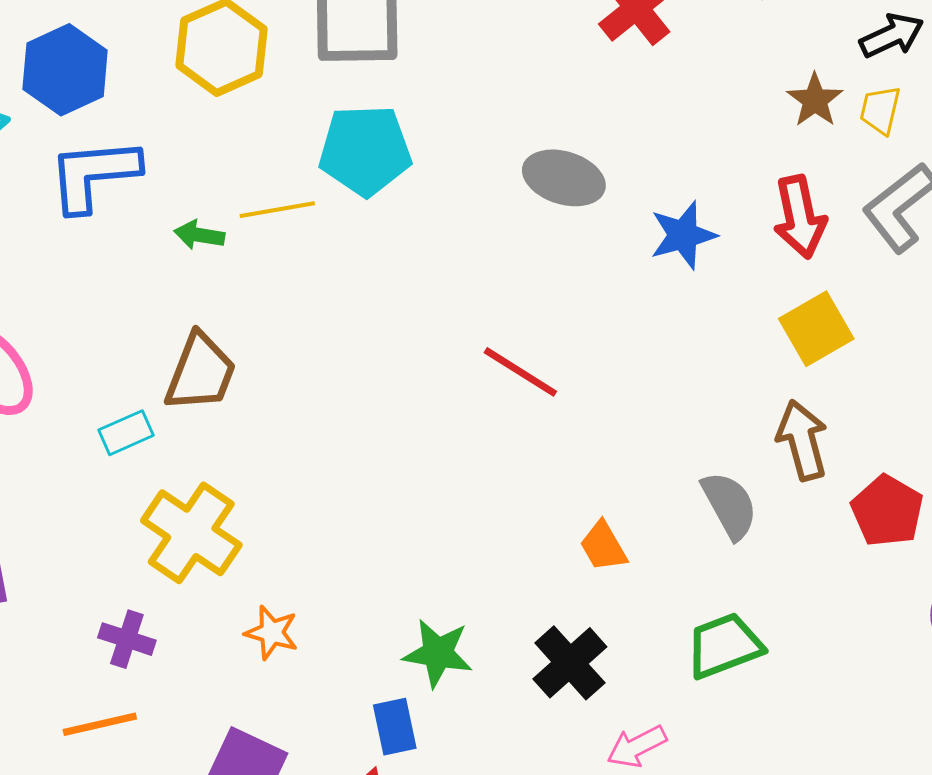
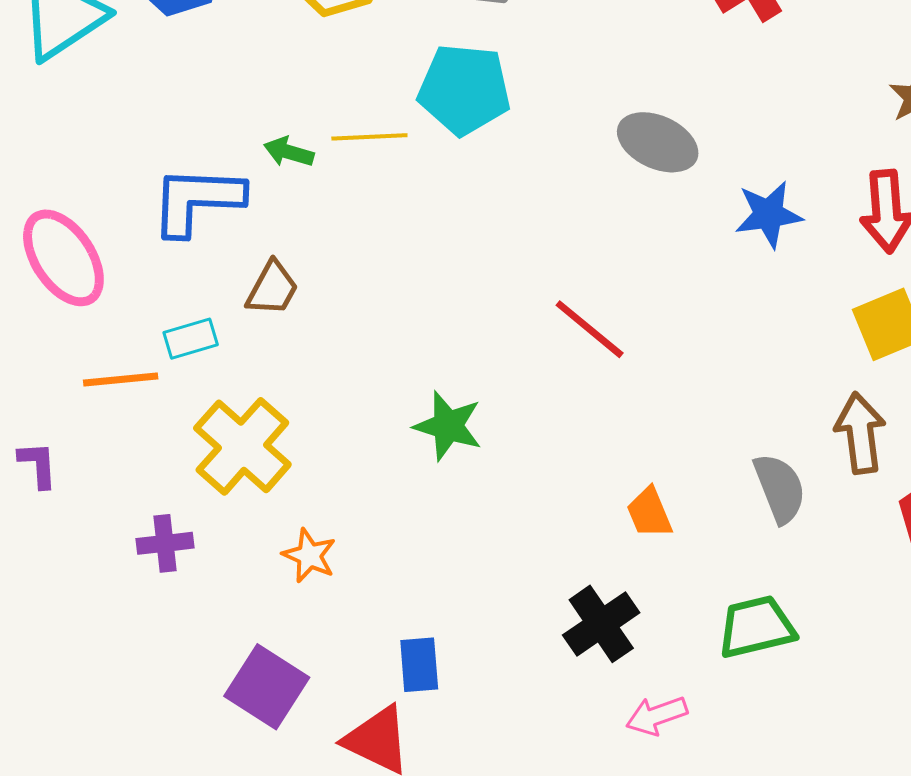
blue L-shape: (94, 175) -> (197, 200), moved
brown trapezoid: (201, 372) -> (272, 288), size x0.7
purple cross: (127, 639) -> (165, 543), turned -32
green star: (438, 653) -> (448, 426), moved
orange line: (100, 724) -> (121, 379), moved

